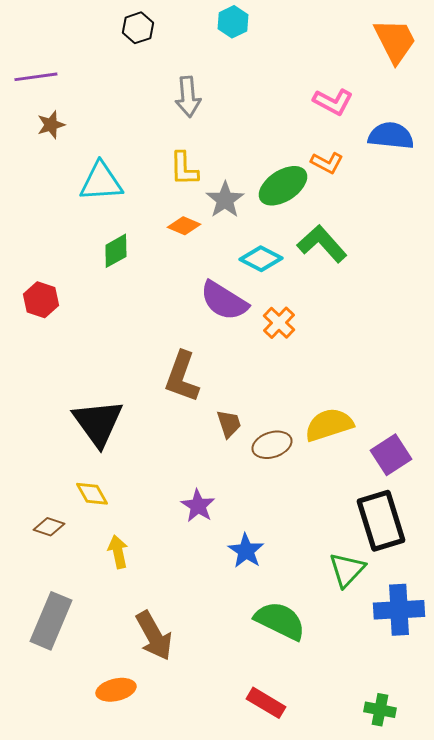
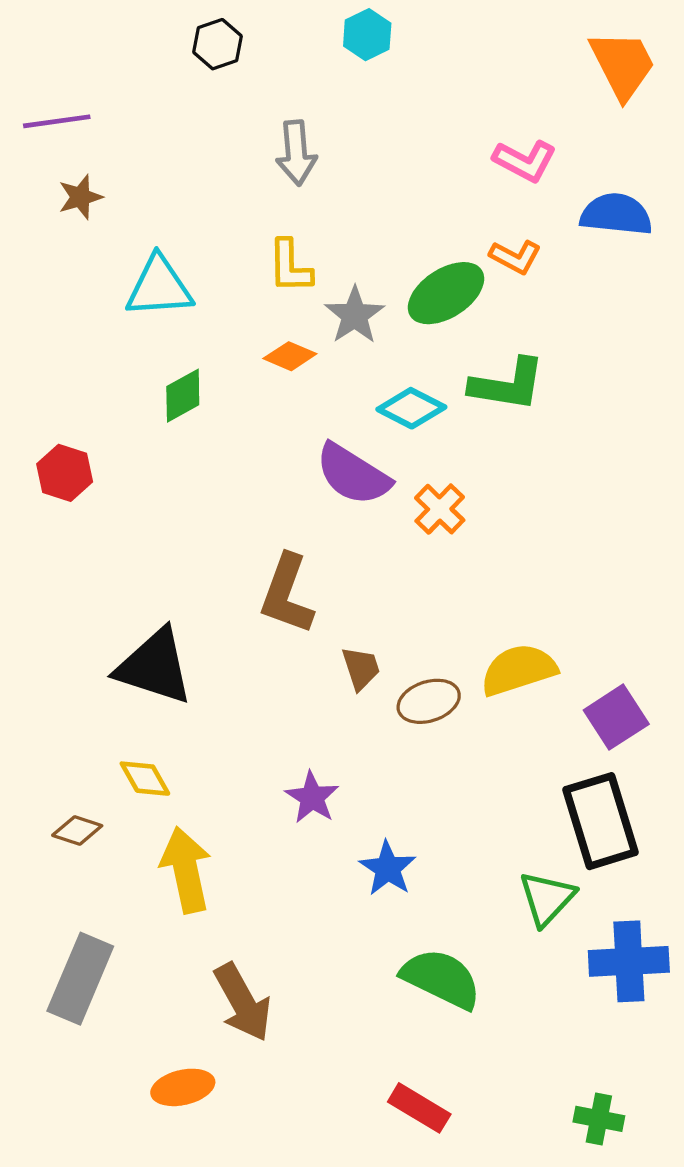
green L-shape: (322, 244) -> (507, 385), turned 141
black triangle: (98, 423) -> (154, 667), turned -36
yellow arrow: (118, 552) -> (186, 870), size x1.6

